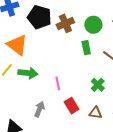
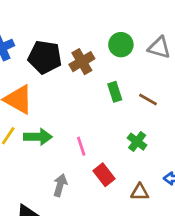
green circle: (93, 25) -> (121, 45), moved
brown triangle: (95, 113) -> (140, 192), moved

